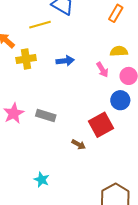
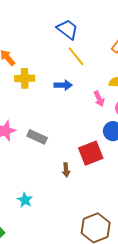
yellow line: (40, 25) -> (76, 56), moved, turned 60
brown arrow: (79, 144) -> (66, 170), turned 48

